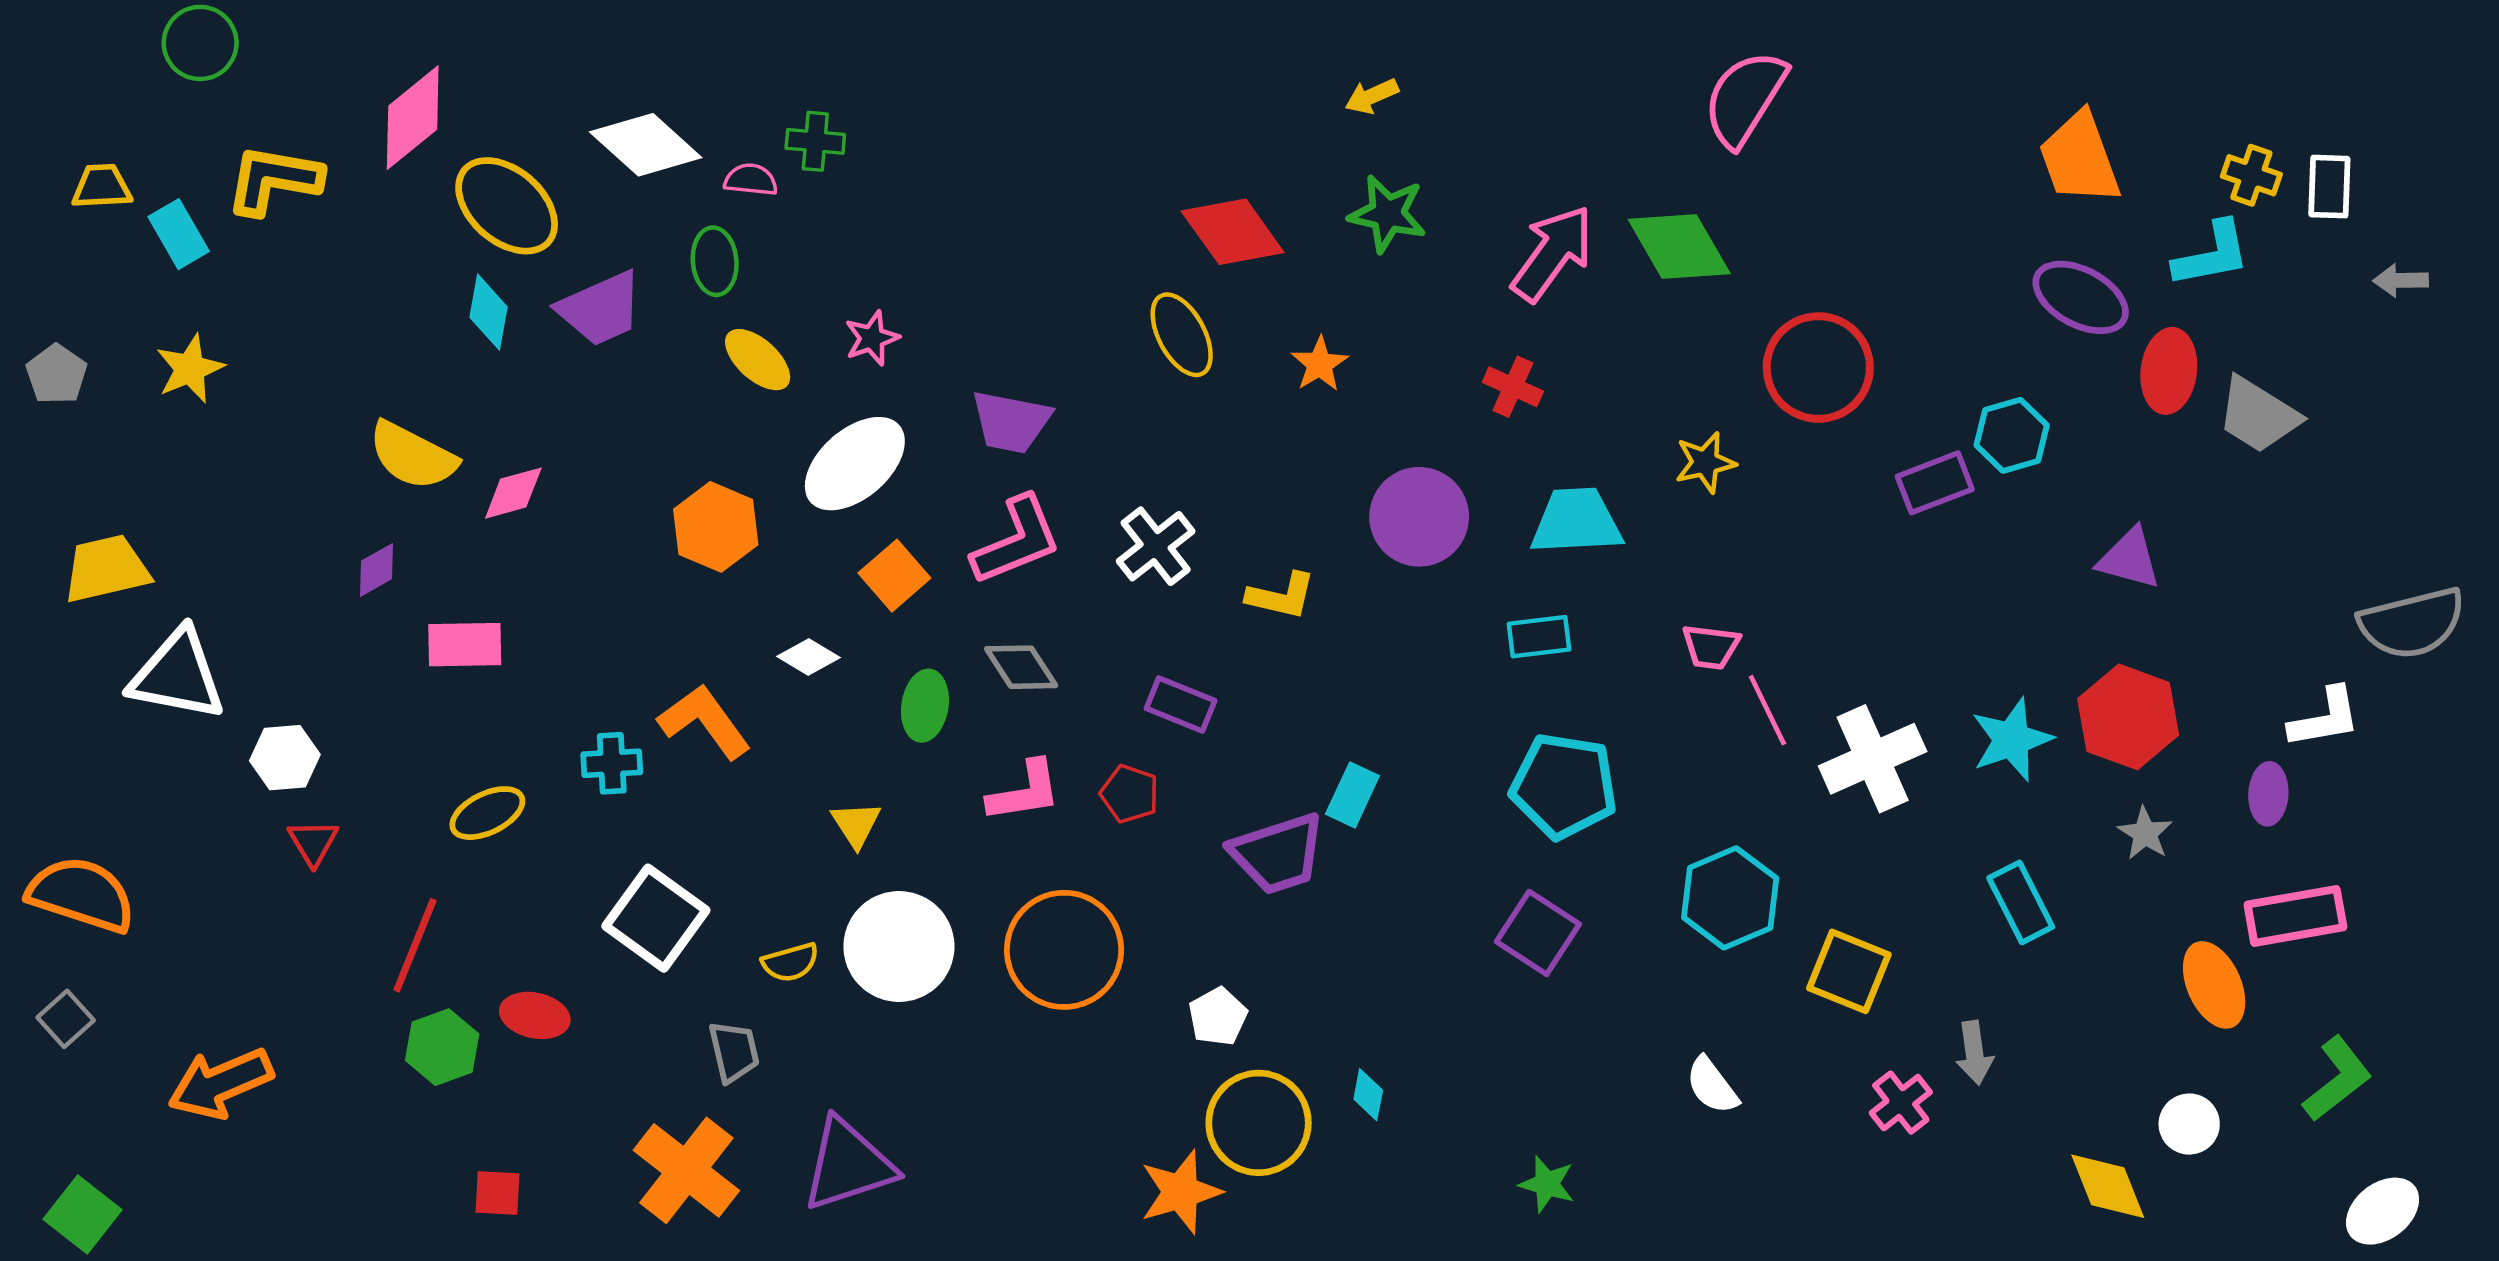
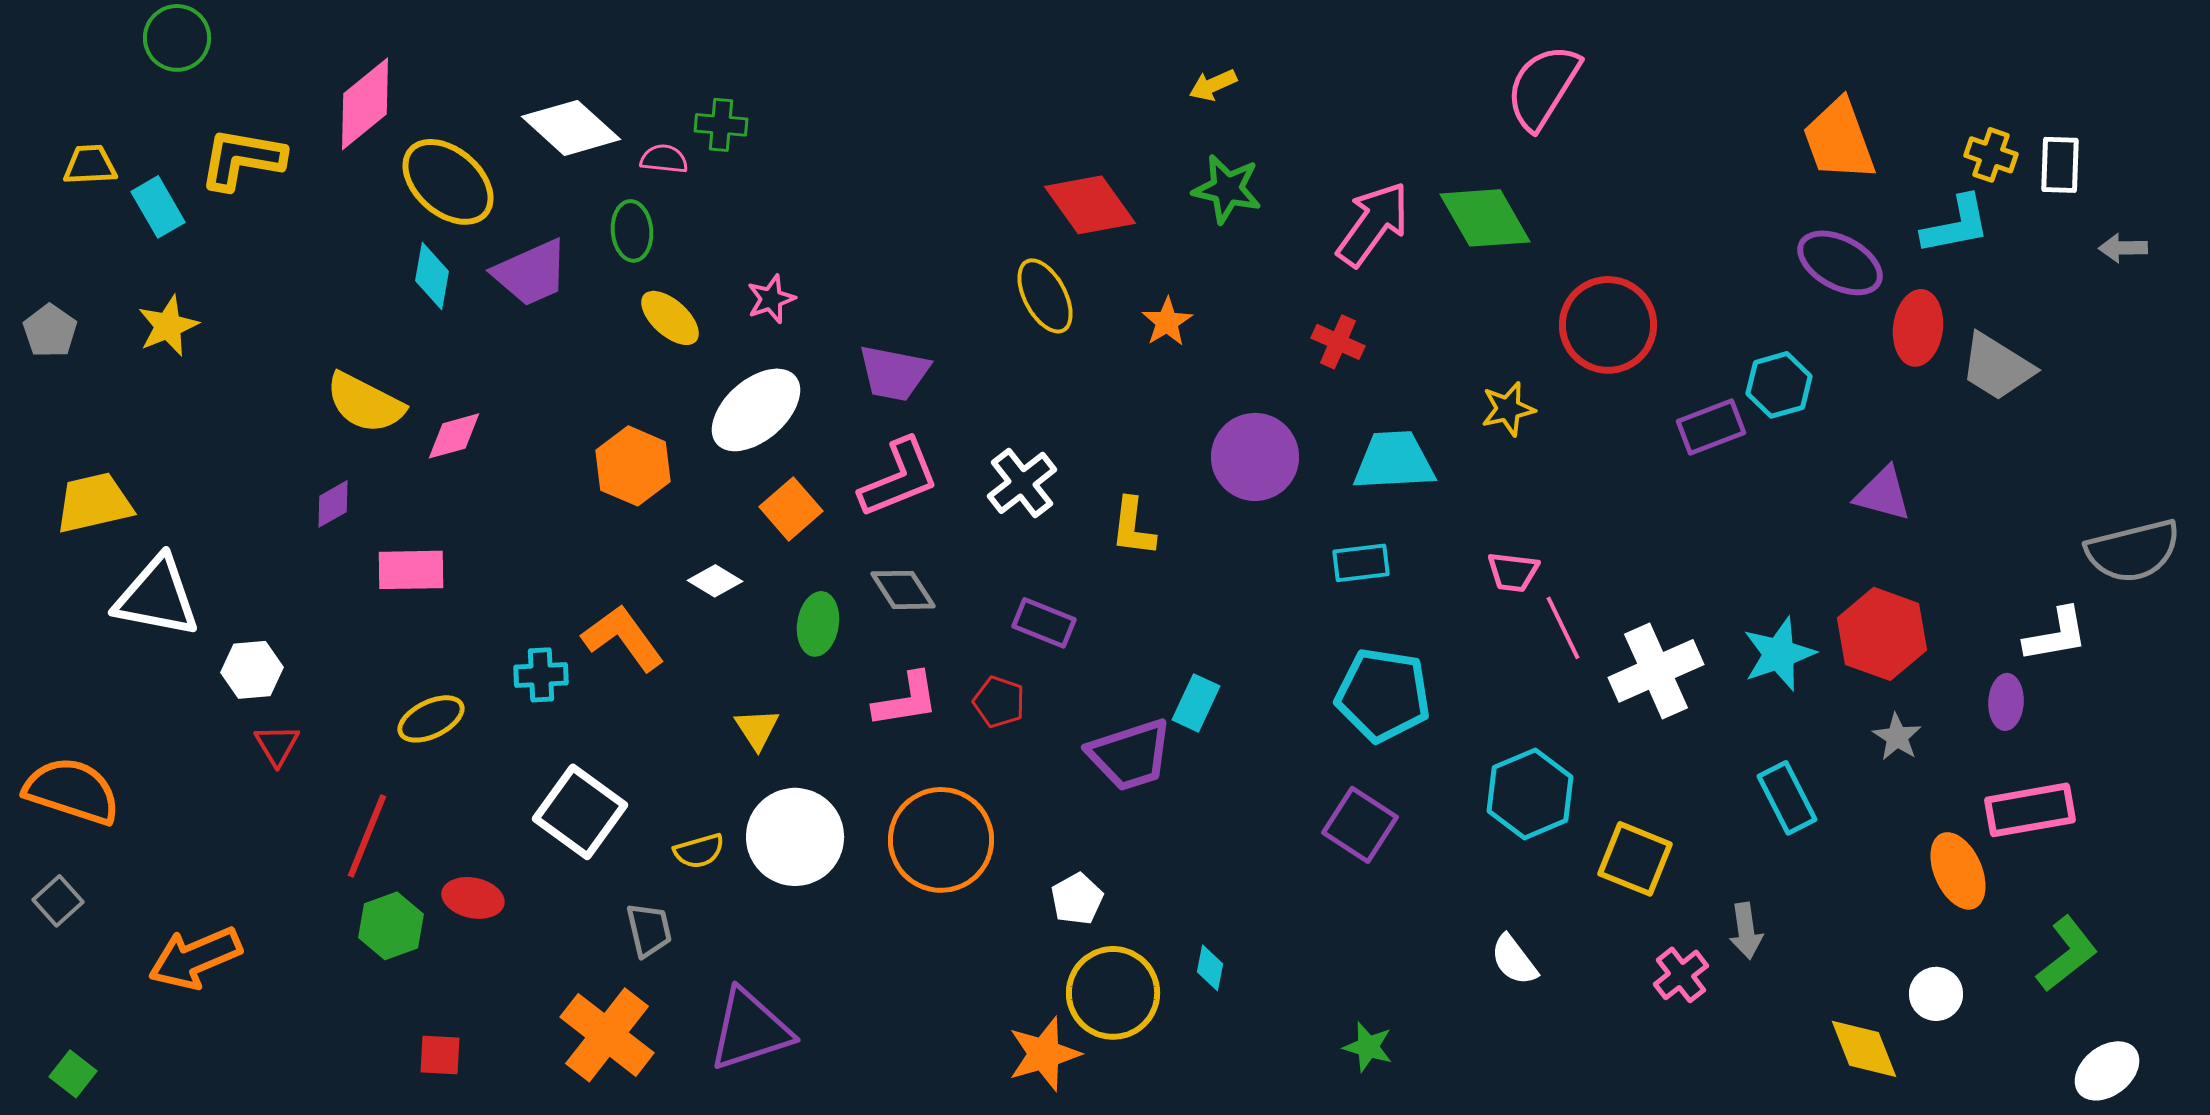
yellow L-shape: (1281, 596) -> (1133, 527), turned 84
green square: (83, 1214) -> (73, 1074), size x0.7

